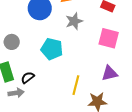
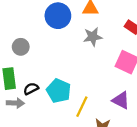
cyan pentagon: (52, 49) -> (59, 91), moved
purple triangle: (110, 73) -> (121, 100), turned 30

